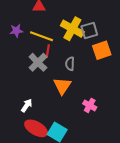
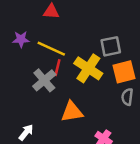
yellow cross: (72, 29) -> (88, 68), moved
gray semicircle: (70, 64) -> (127, 97), moved
orange triangle: (62, 86) -> (72, 112), turned 42

